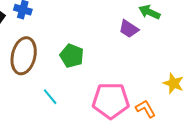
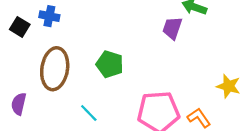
purple trapezoid: (129, 29) -> (172, 28), turned 80

